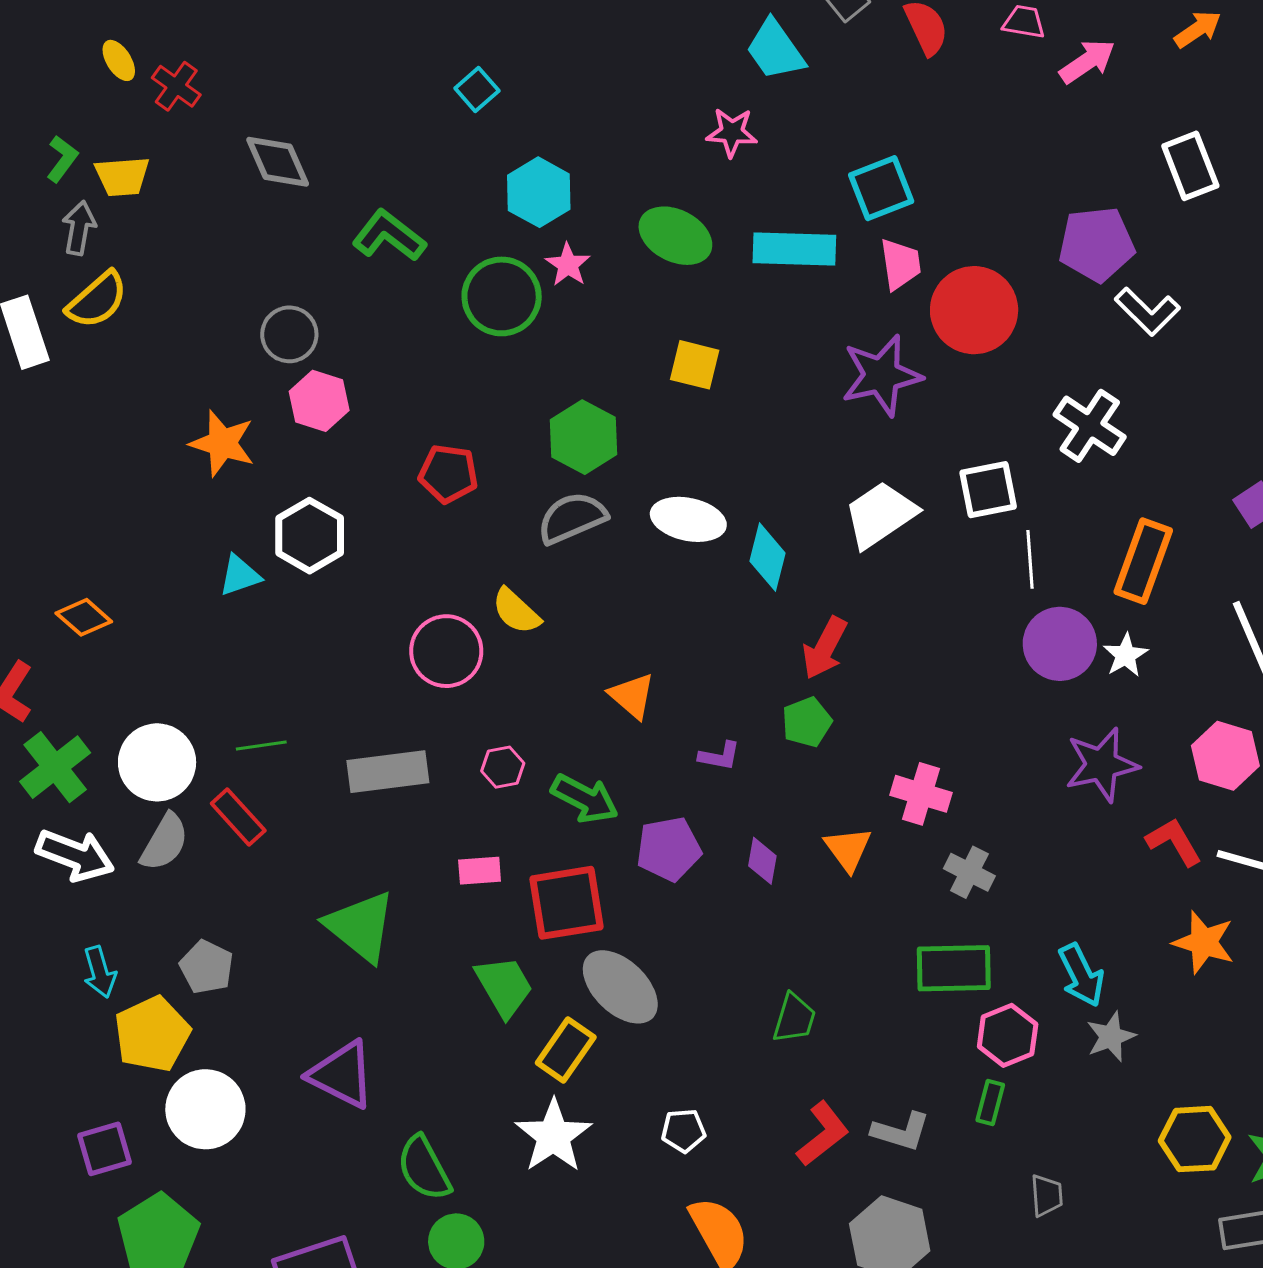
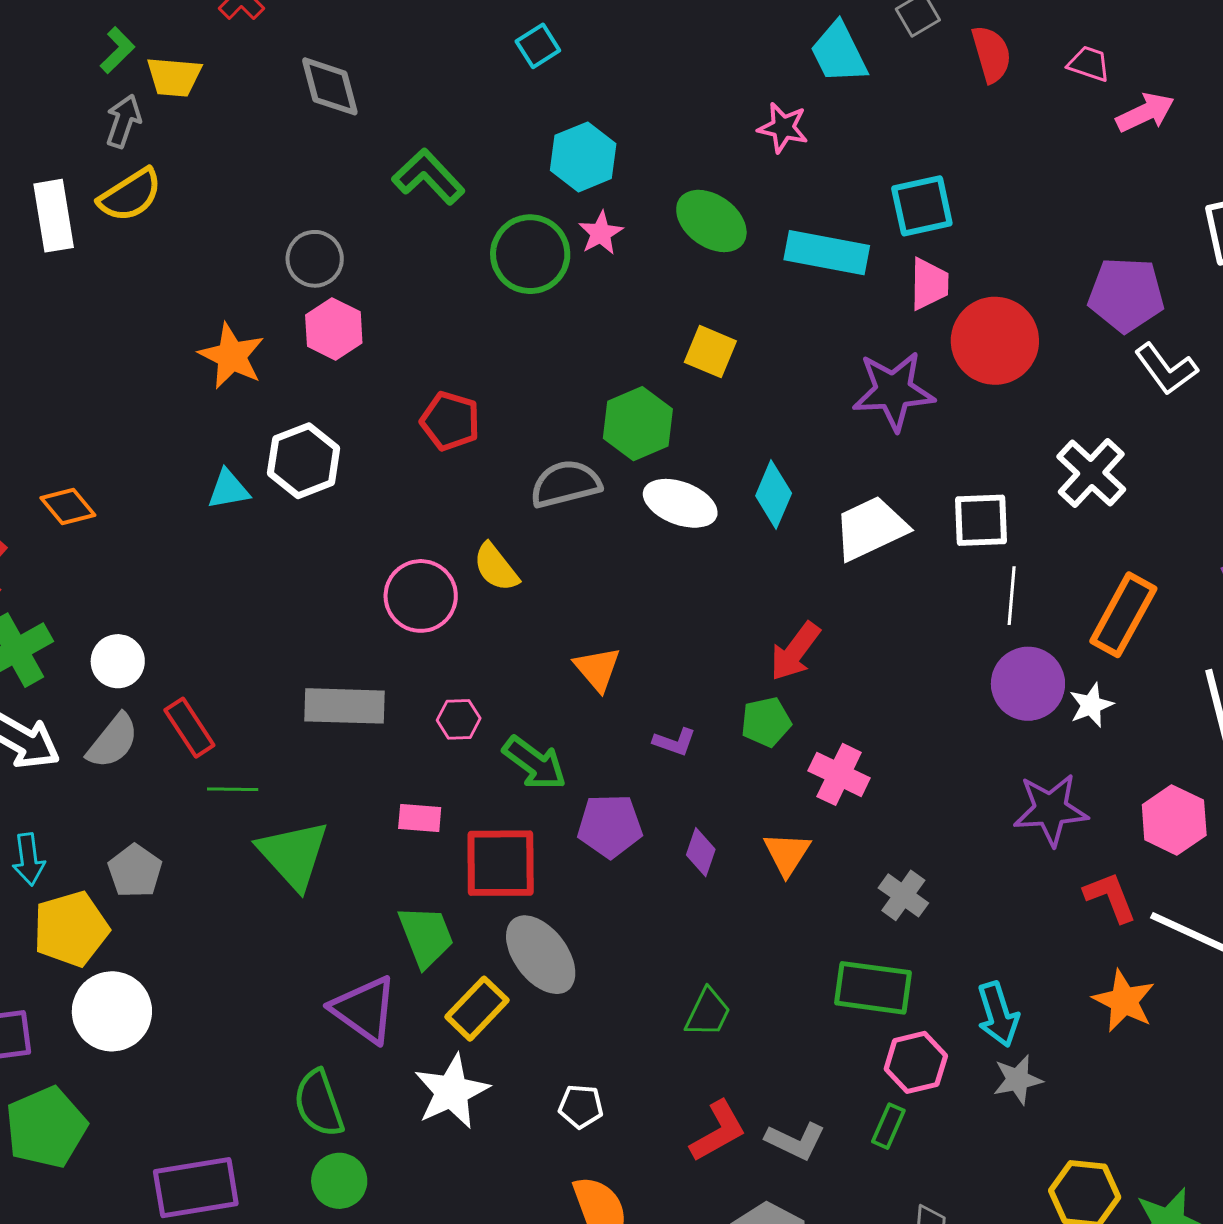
green hexagon: (584, 437) -> (638, 424), moved
cyan diamond: (768, 557) -> (774, 495), moved
green line: (261, 746) -> (233, 789), moved
white circle: (157, 762) -> (118, 661), size x0.7
pink cross: (921, 794) -> (839, 774), moved
purple triangle: (342, 1075) -> (364, 1009), moved

